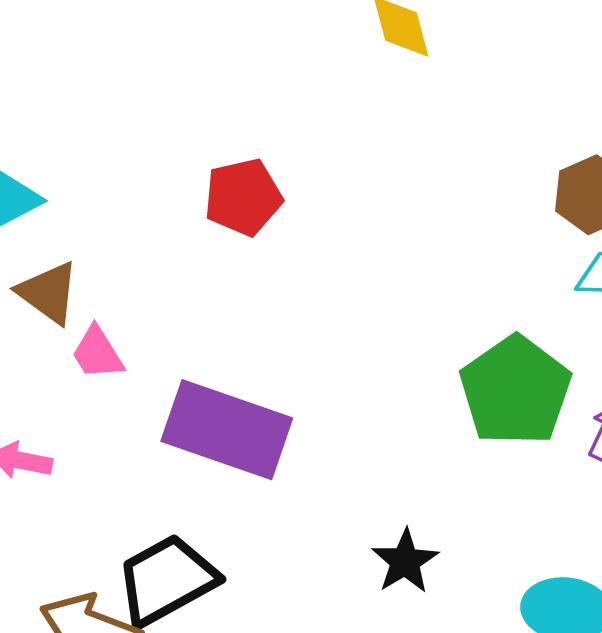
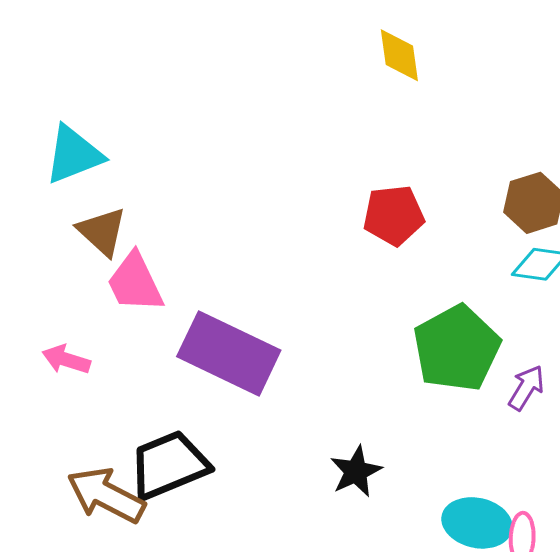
red pentagon: (243, 197) -> (394, 215), moved
pink trapezoid: (97, 353) -> (135, 283), size x1.4

